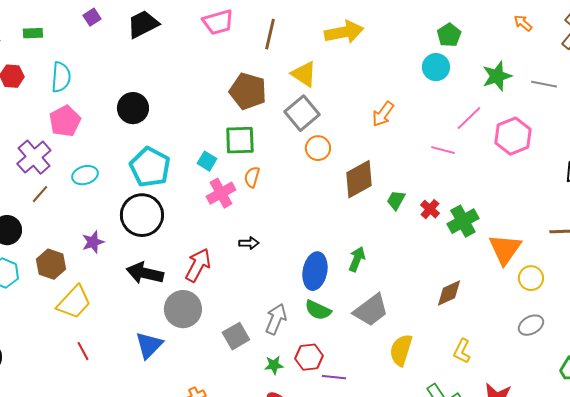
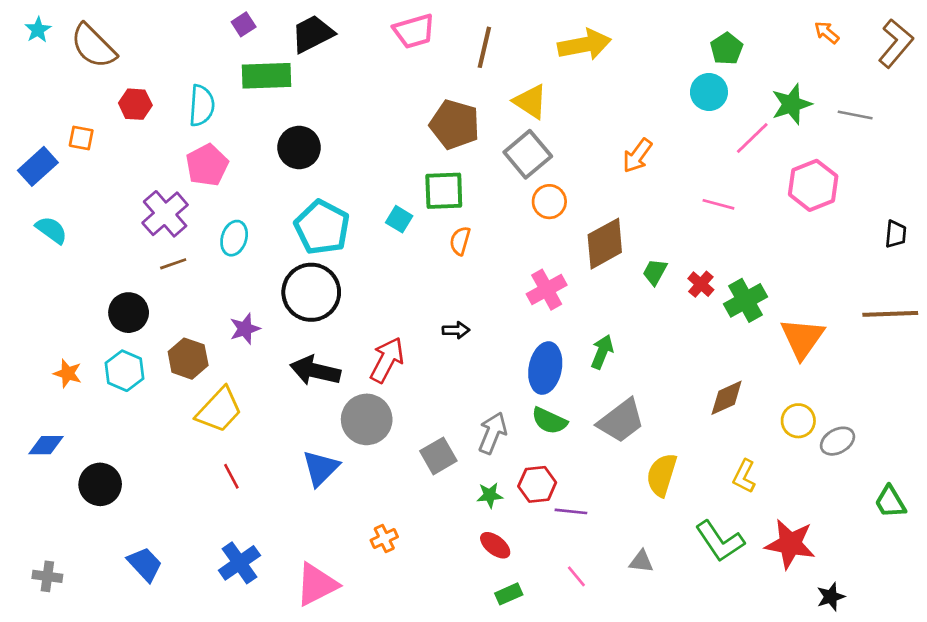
green rectangle: (33, 33) -> (267, 76), moved, size x1.8
pink line: (469, 118) -> (752, 138), moved
cyan ellipse: (85, 175) -> (234, 238), turned -55
pink cross: (221, 193) -> (547, 290), moved
brown line: (40, 194) -> (173, 264), turned 30
yellow circle: (531, 278) -> (798, 421), moved

